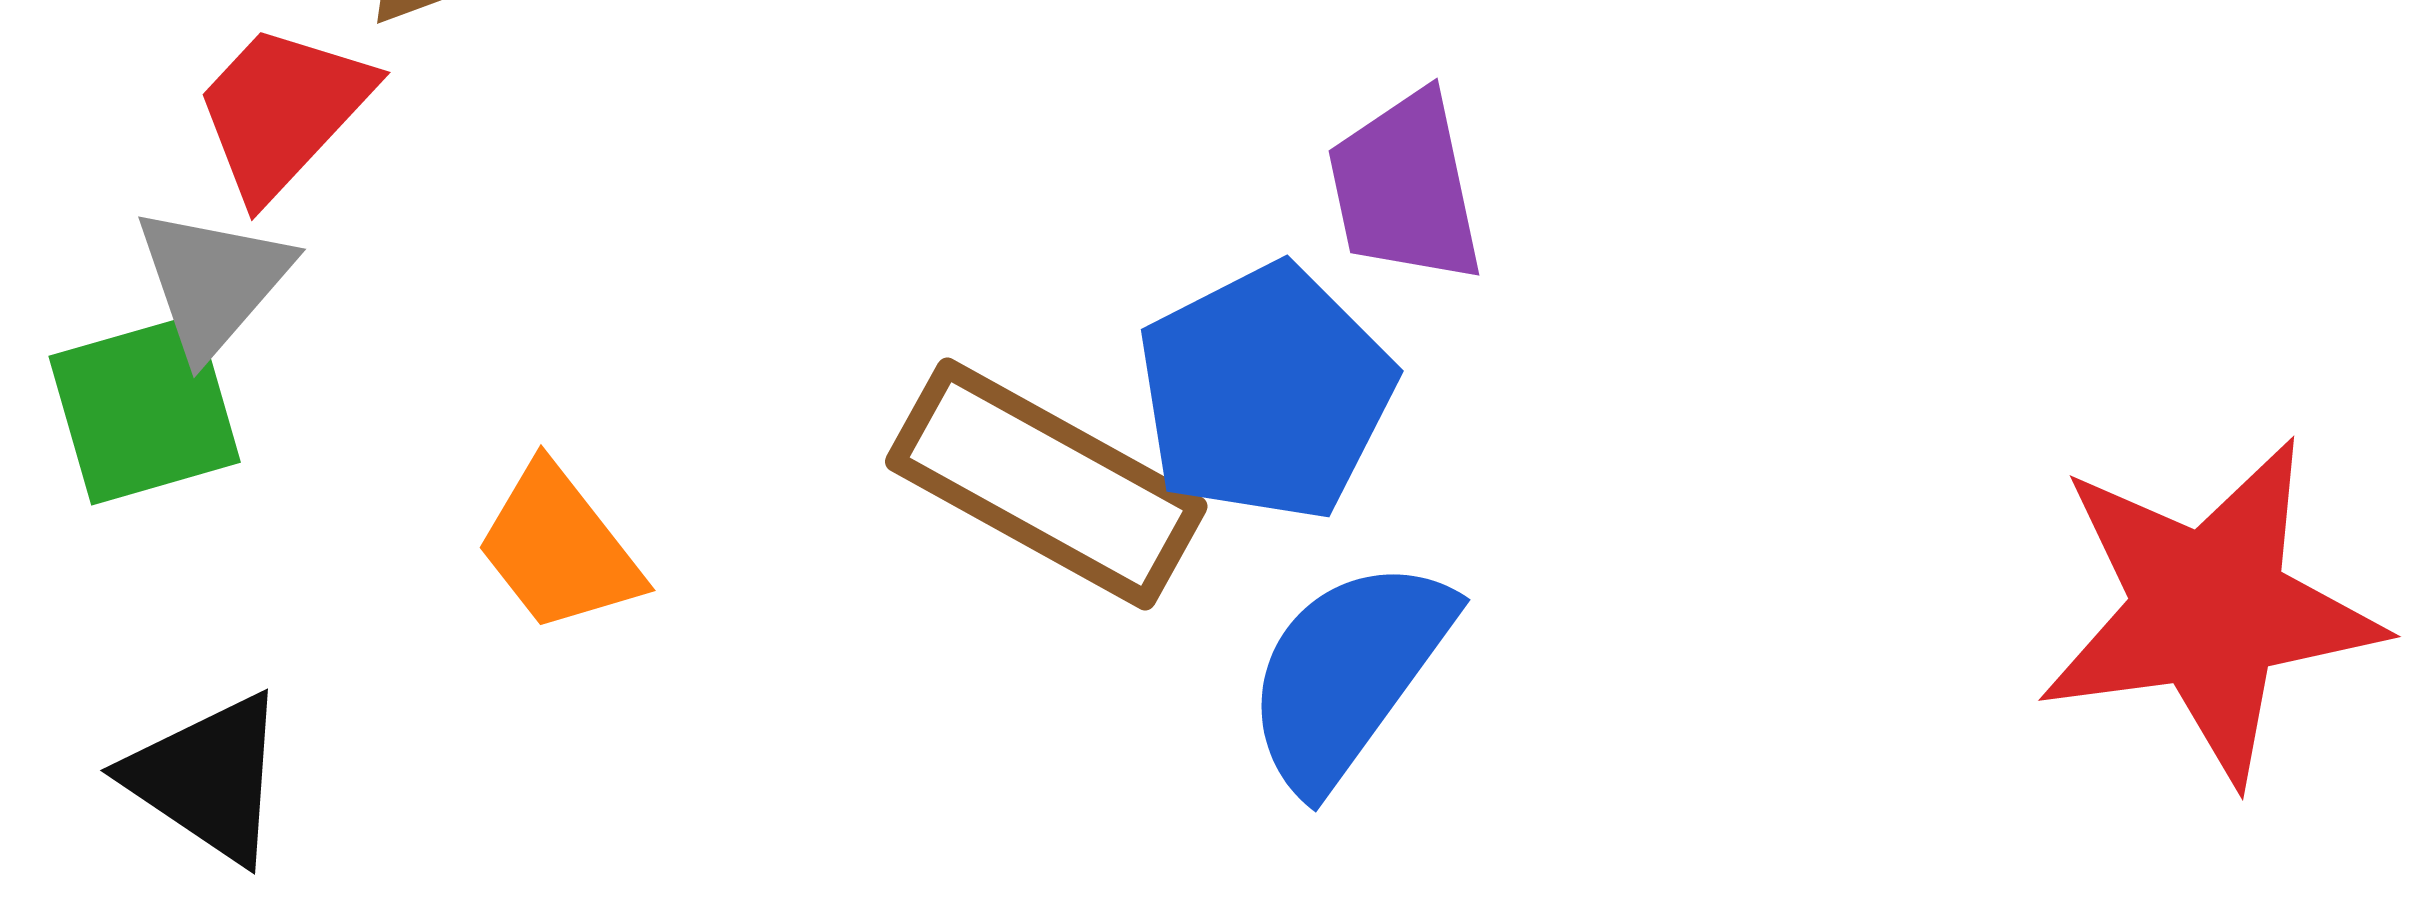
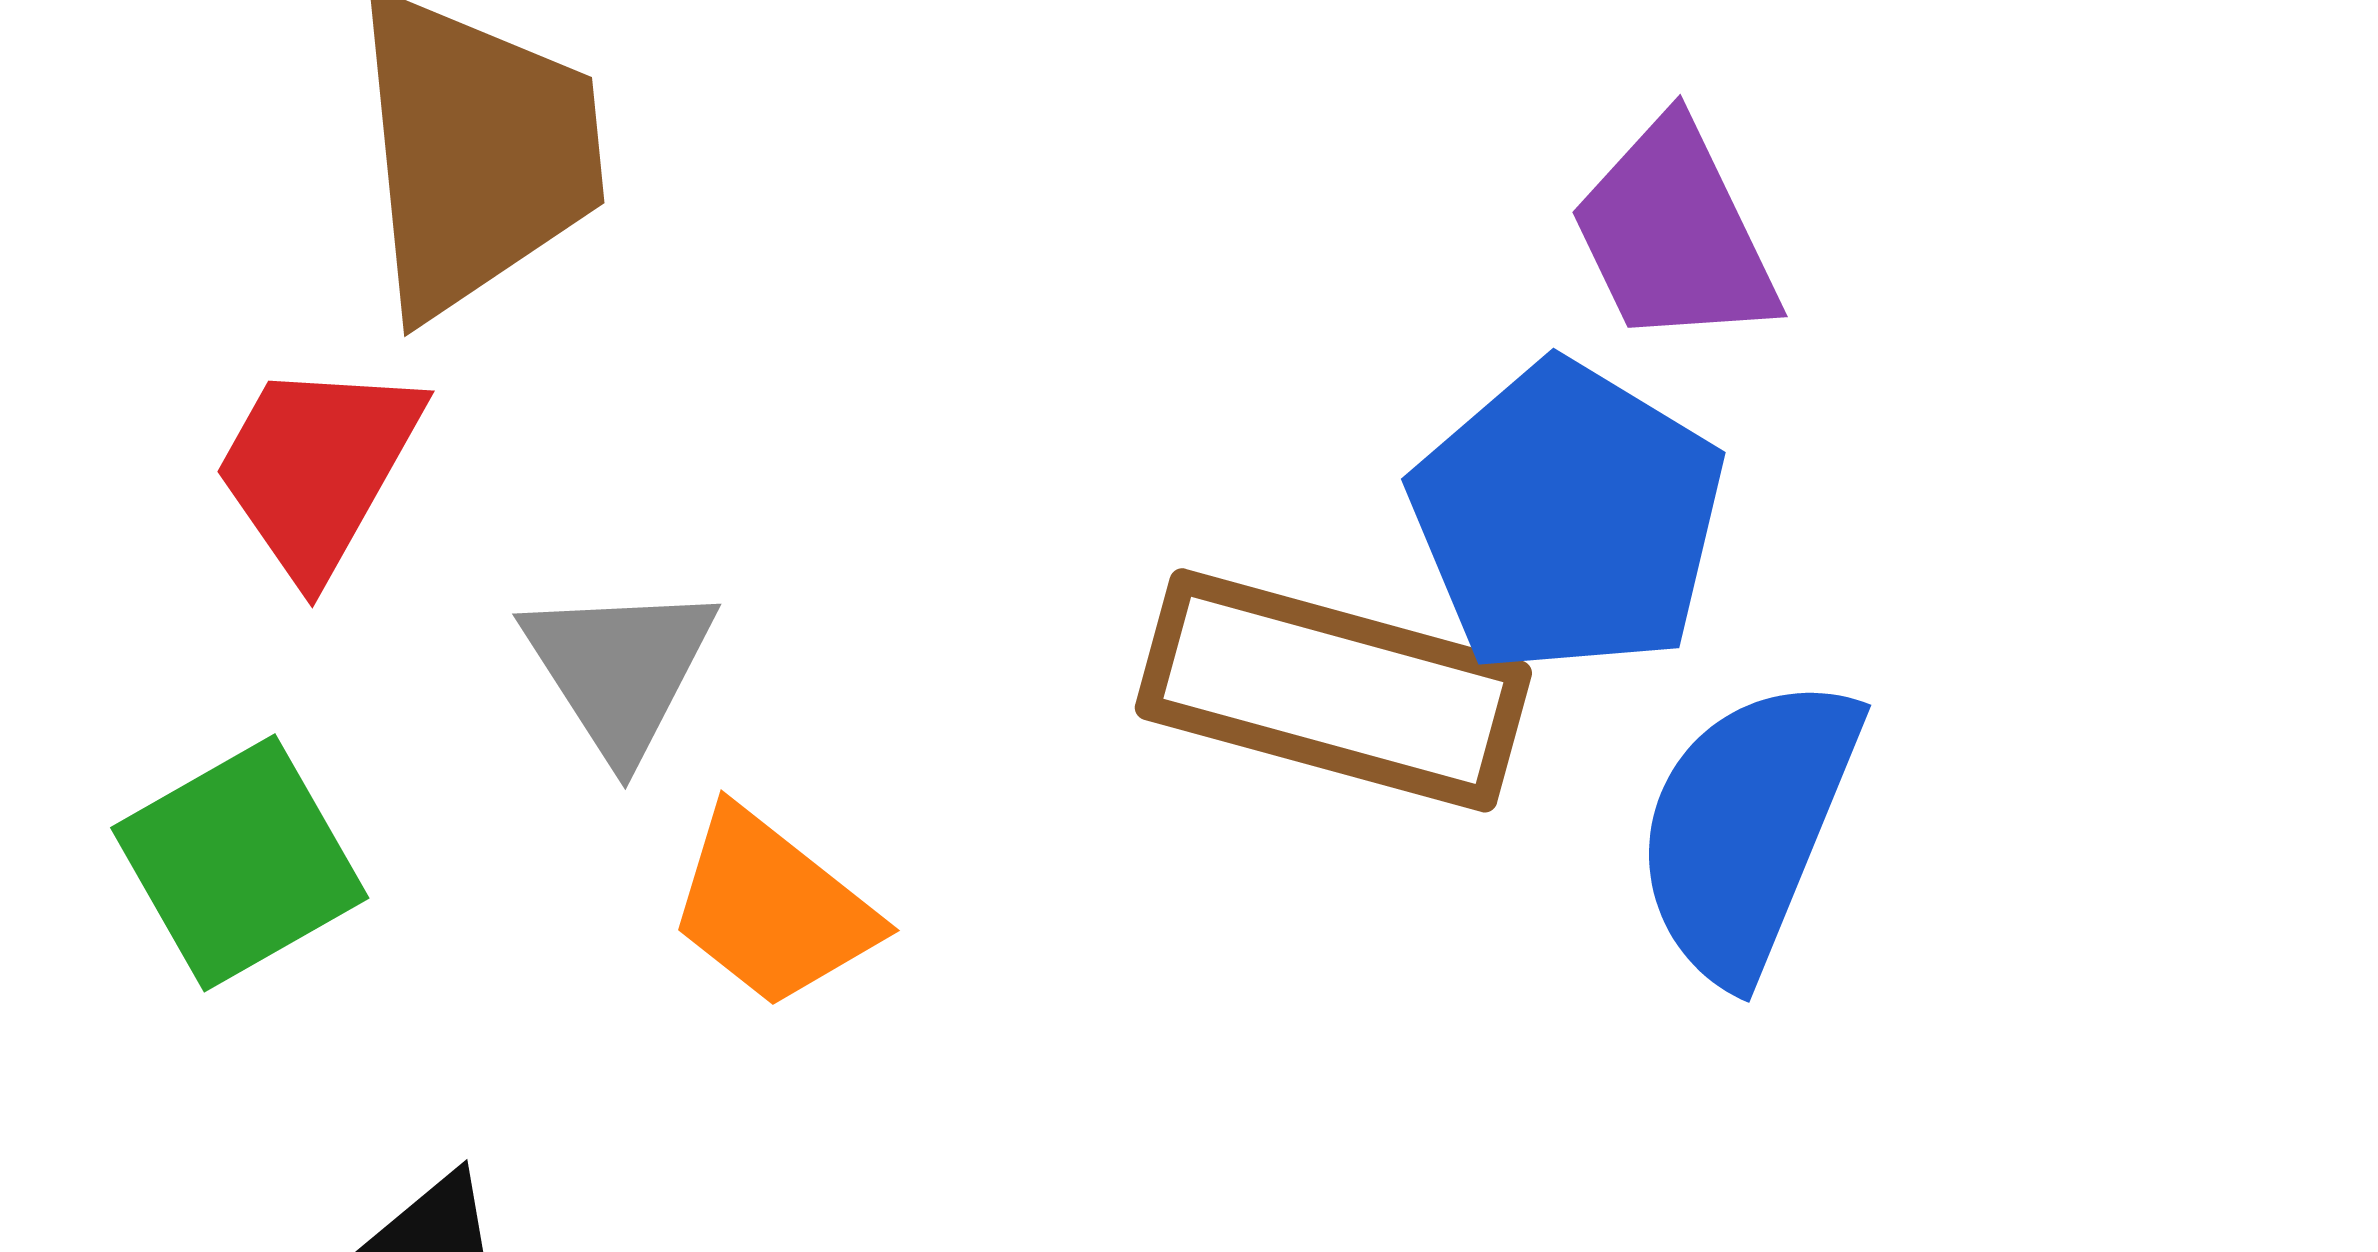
gray triangle: (213, 281) -> (620, 669), moved

